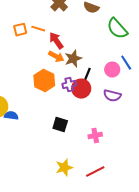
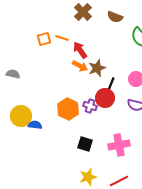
orange hexagon: (44, 81) -> (68, 109), moved
purple cross: (69, 85) -> (90, 106), moved, turned 32
black square: (60, 125) -> (85, 144), moved
pink cross: (95, 136) -> (119, 145), size x1.5

